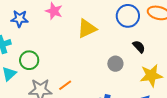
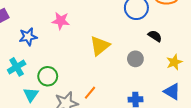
yellow triangle: (87, 29) -> (100, 46), moved
yellow star: (151, 76) -> (174, 62), size x0.7

